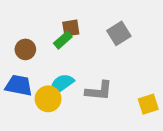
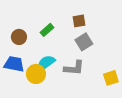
brown square: (71, 28) -> (79, 21), moved
gray square: (119, 33) -> (84, 42), moved

